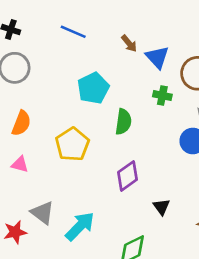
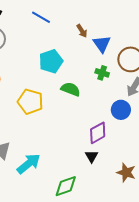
green semicircle: (123, 122) -> (71, 89), turned -84
yellow pentagon: (72, 144) -> (30, 102), turned -30
purple diamond: (128, 176) -> (98, 133), moved

